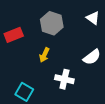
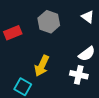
yellow arrow: (44, 55) -> (42, 66), moved, size x1.5
white cross: (64, 79) -> (79, 75), moved

